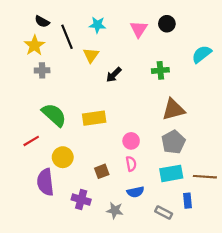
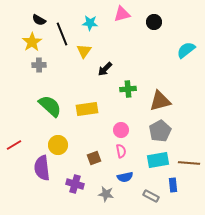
pink triangle: (139, 29) -> (122, 14), moved, turned 42
green cross: (160, 70) -> (128, 89), moved
red line: (31, 141) -> (14, 145), moved

